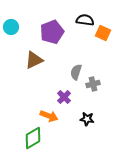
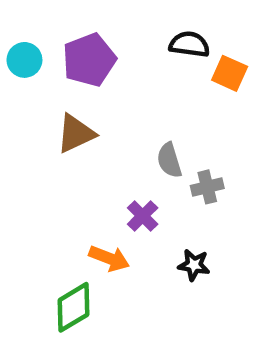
purple pentagon: (52, 32) -> (89, 60), moved
gray semicircle: (76, 72) -> (169, 160), turned -35

